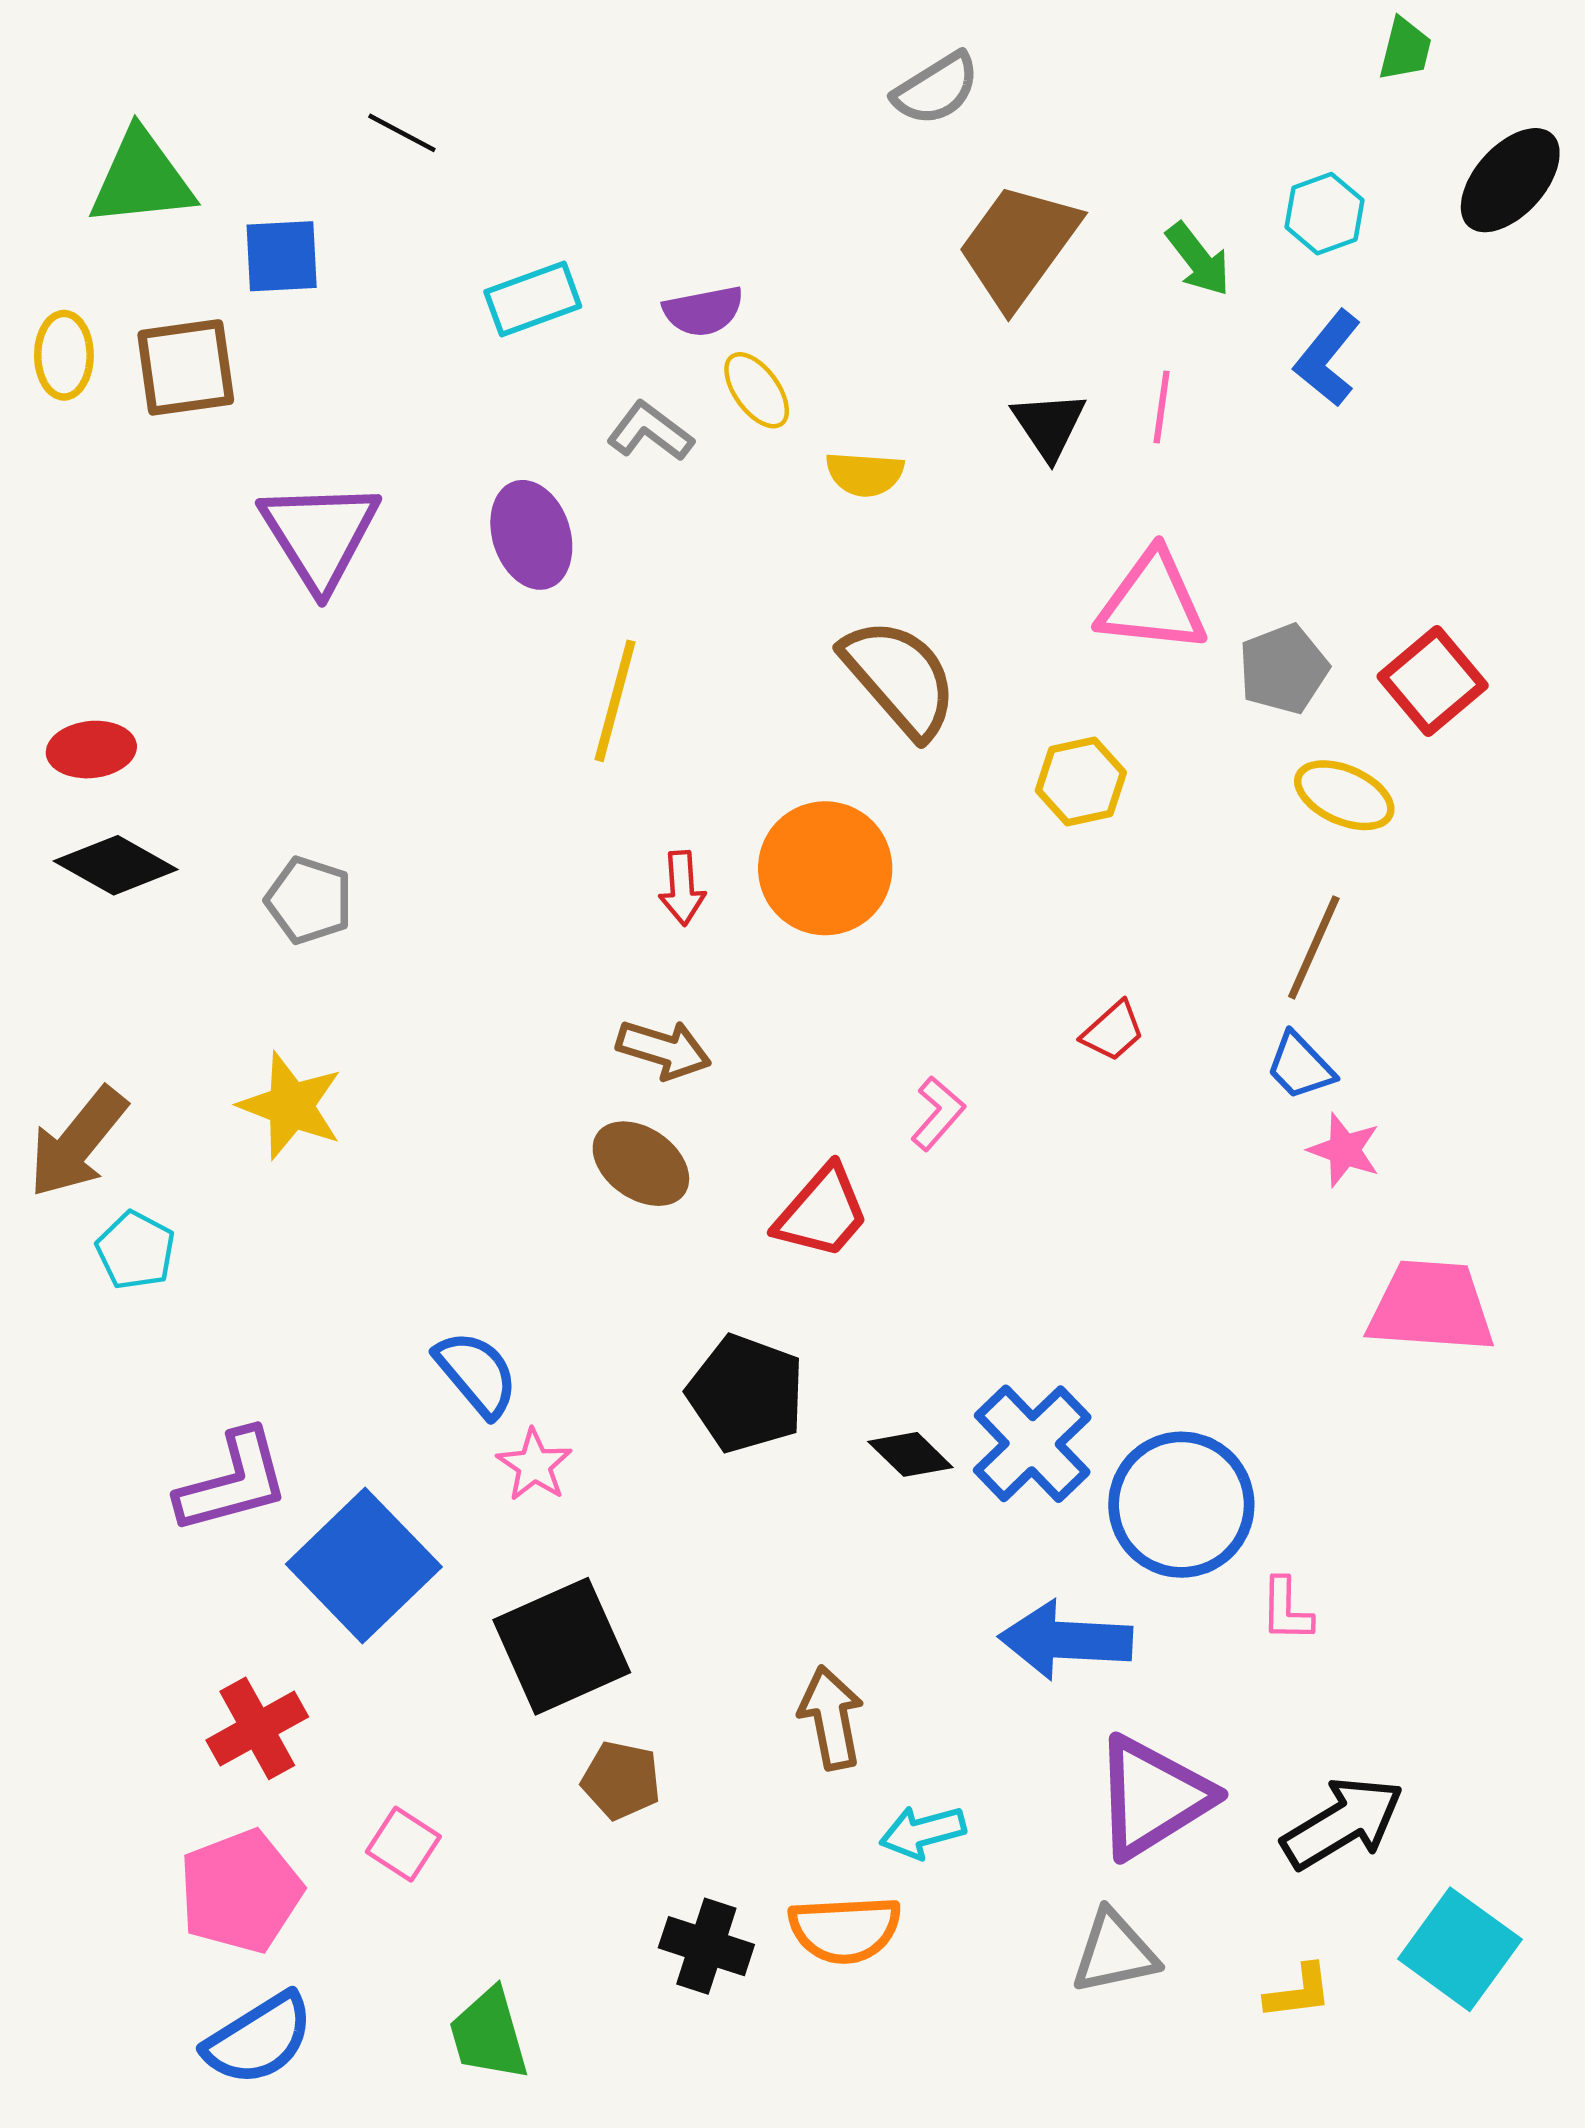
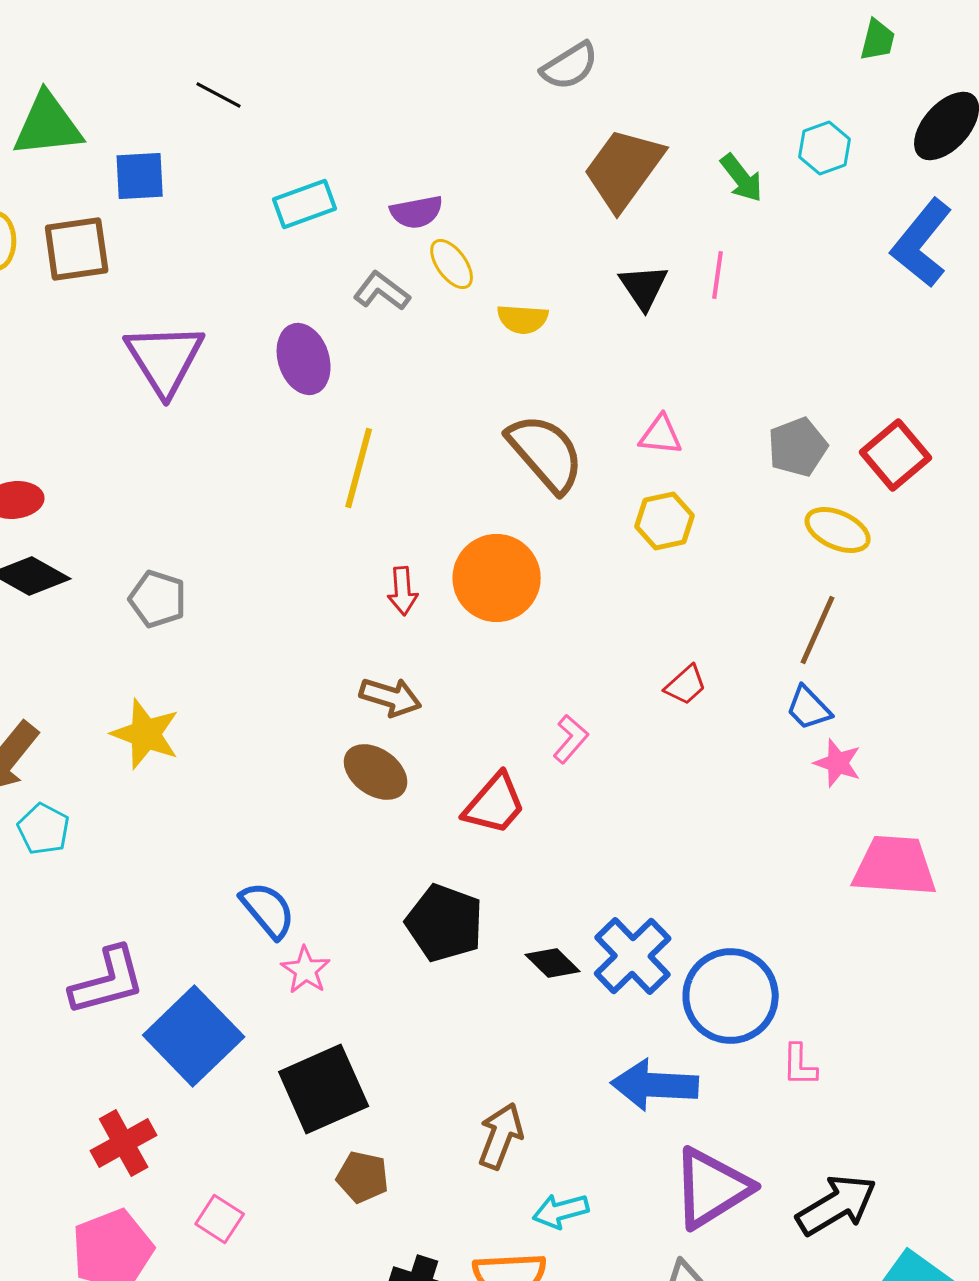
blue L-shape: (1328, 358) -> (922, 243), moved, size x1.4
pink triangle: (1152, 602) -> (661, 435), moved, size x0.6
brown arrow: (831, 1718) -> (501, 1136), turned 32

